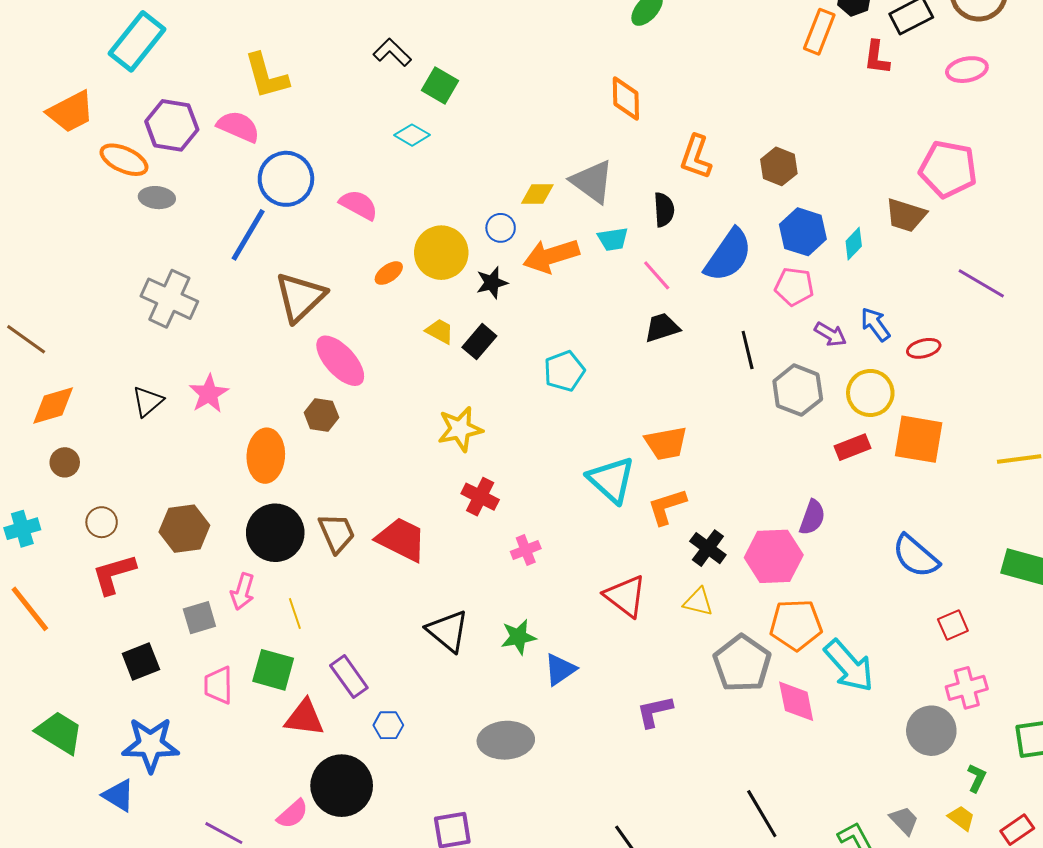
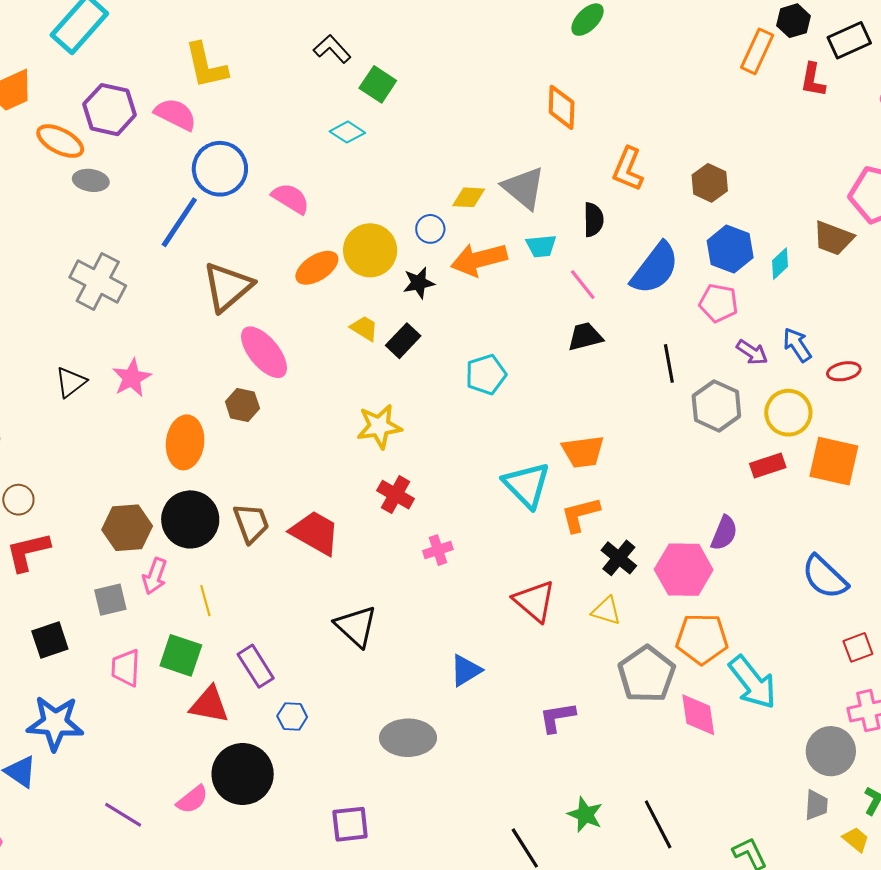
orange ellipse: (389, 273) -> (317, 268), size x1.5
brown hexagon: (184, 529) -> (127, 528), moved
green star: (518, 637) -> (585, 815), moved, turned 30
gray trapezoid: (904, 820) -> (816, 805), moved, turned 44

